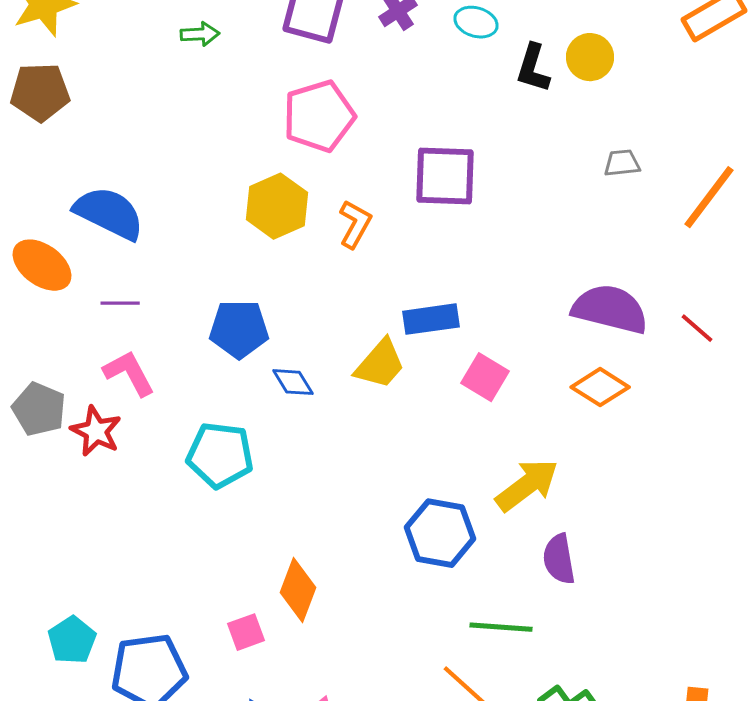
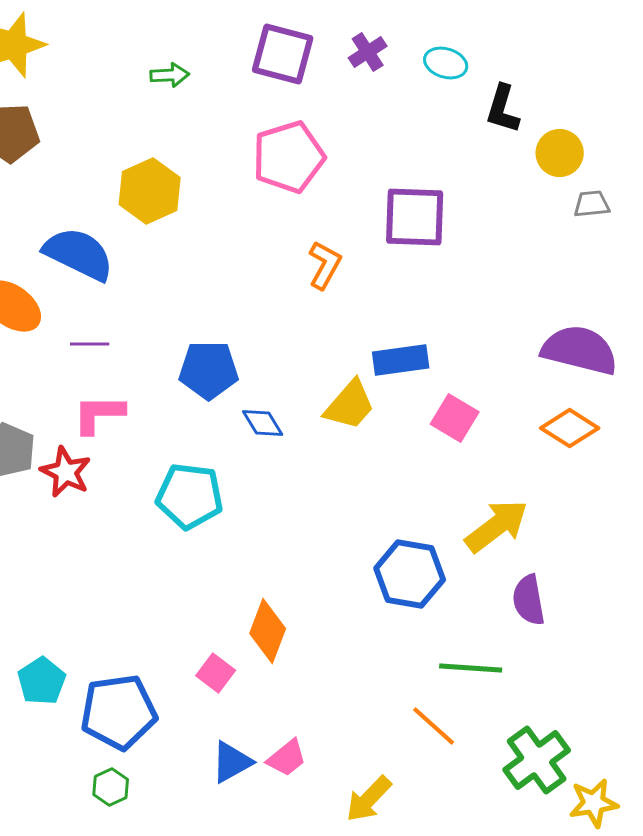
yellow circle: (590, 57) -> (560, 153), moved
yellow hexagon: (277, 206) -> (150, 191), moved
pink L-shape: (129, 373) -> (99, 414), turned -62
pink square: (246, 632) -> (216, 673), turned -33

